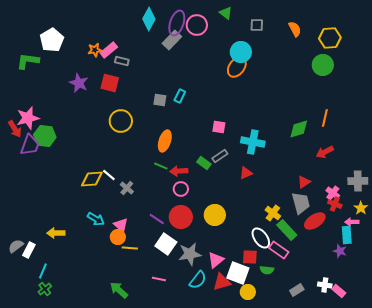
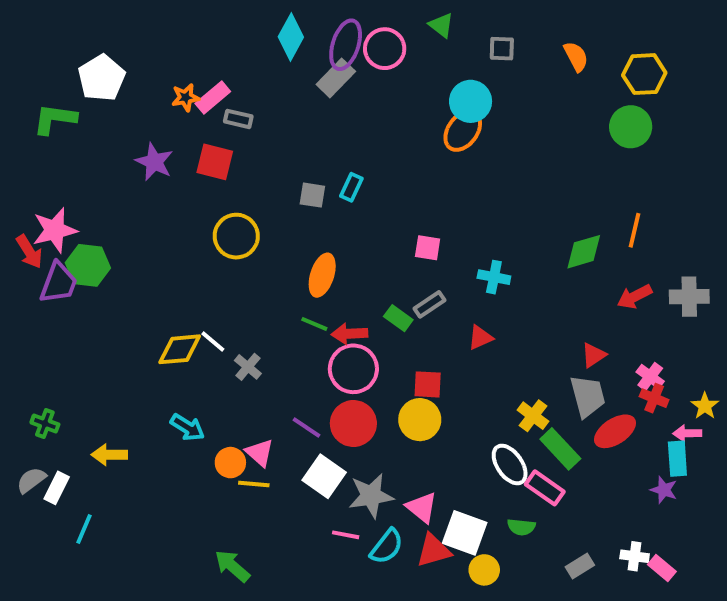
cyan cross: (253, 142) -> (494, 277), size x0.7
gray cross: (358, 181) -> (689, 297), moved
pink circle: (181, 189) -> (353, 369), size x1.6
pink triangle: (121, 225) -> (260, 453), moved
red square: (250, 257) -> (428, 384), moved
pink triangle: (216, 260) -> (422, 507), turned -42
pink line: (159, 279) -> (346, 535), moved
green cross: (45, 289) -> (45, 424), moved, turned -32

